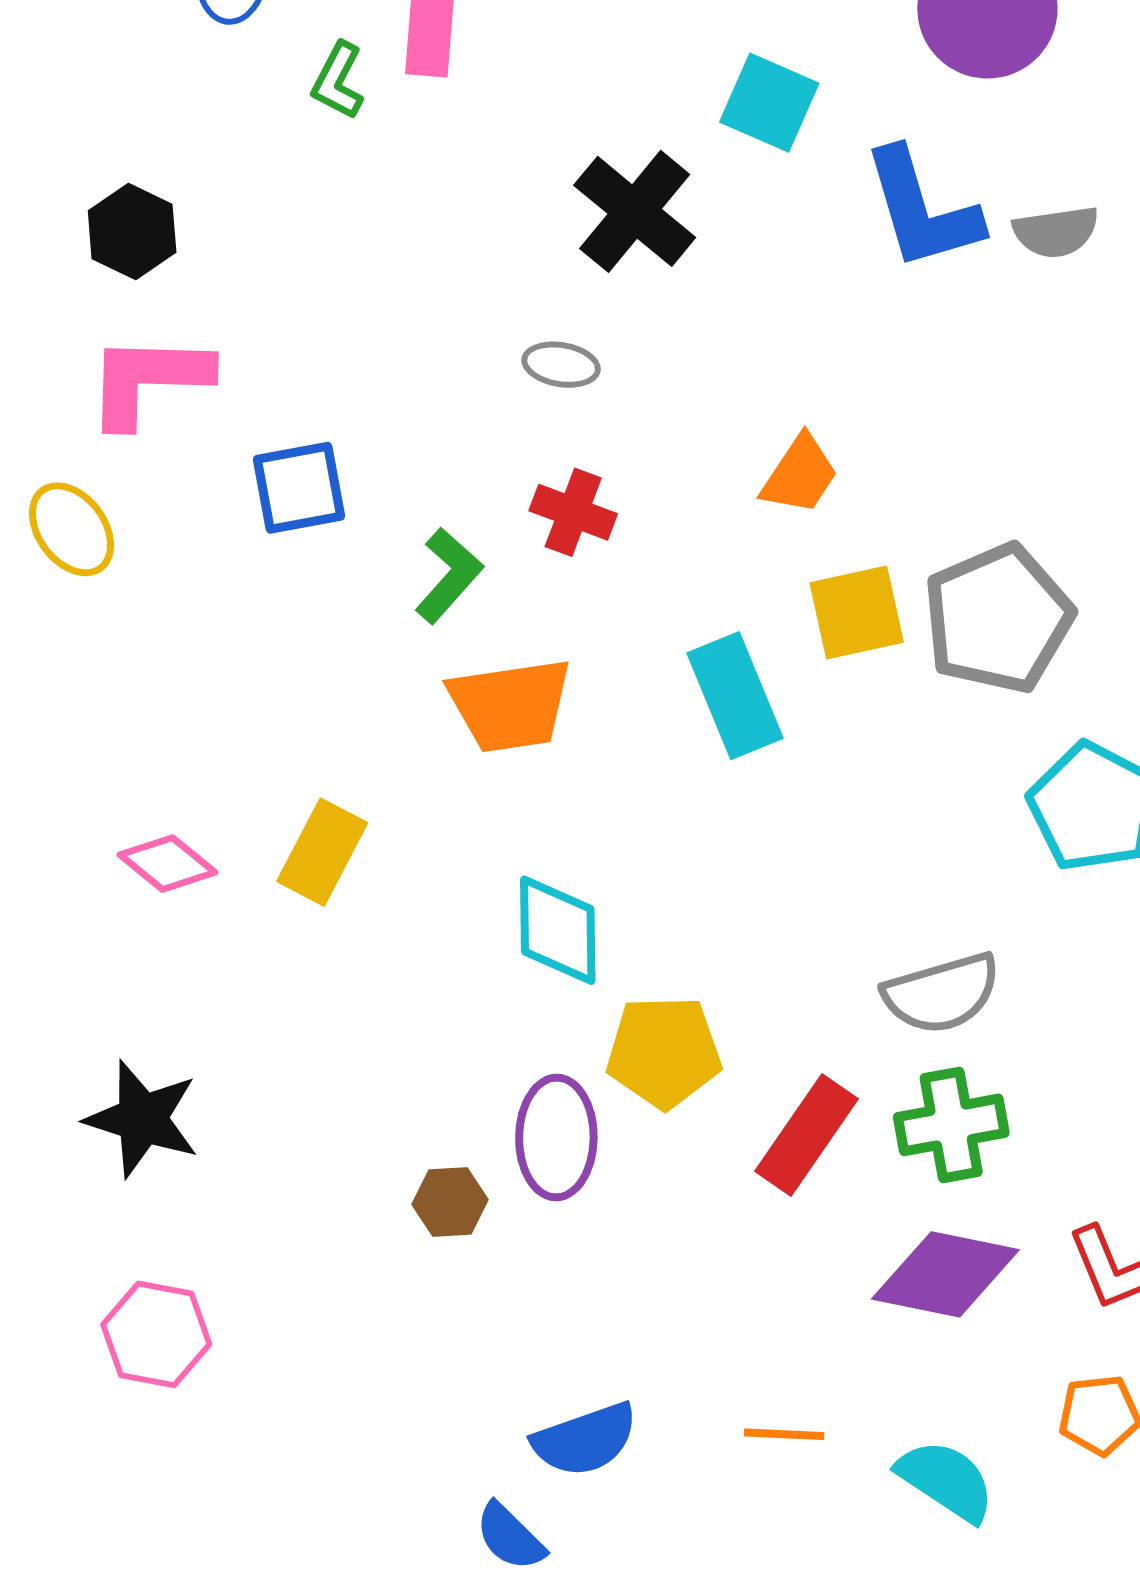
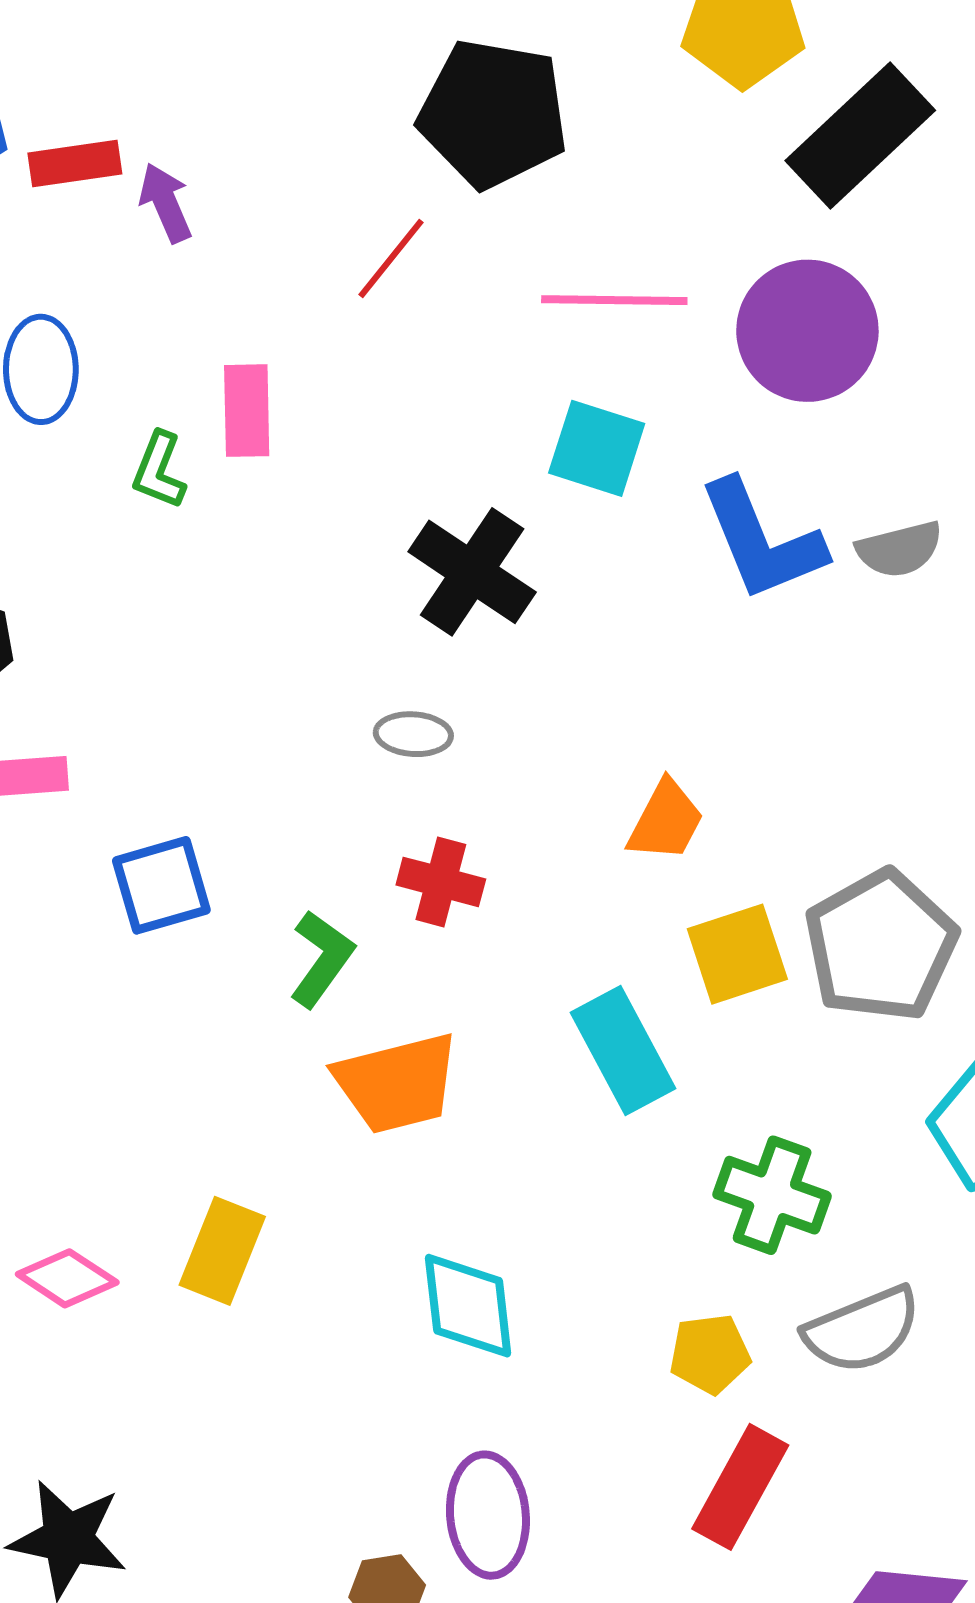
yellow pentagon: (664, 1052) -> (710, 1354), moved, size x0.7
green cross: (951, 1125) -> (772, 1195), moved, turned 36

